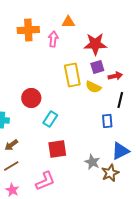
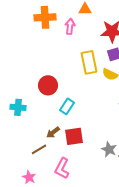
brown arrow: (11, 145) -> (53, 132), moved
brown line: (11, 166) -> (39, 149), moved
pink L-shape: (45, 181) -> (62, 168), turned 140

